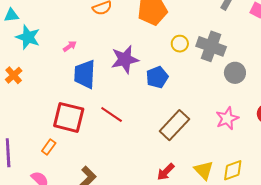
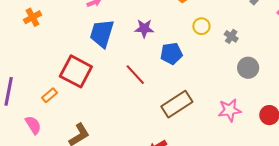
gray cross: (211, 46) -> (231, 36), size x0.5
purple star: (125, 59) -> (144, 28), size x0.7
red line: (112, 114) -> (135, 75), moved

